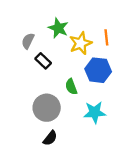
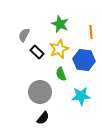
green star: (58, 28) -> (60, 24), moved
yellow star: (81, 43) -> (59, 49), moved

